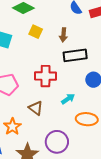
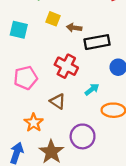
brown arrow: (63, 35) -> (74, 28), moved, turned 96
red cross: (46, 76) -> (66, 66), turned 30

